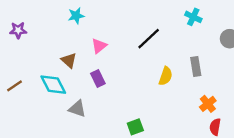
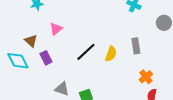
black line: (149, 39) -> (86, 52), moved
purple rectangle: (98, 79) -> (46, 58), moved
gray triangle: (77, 109) -> (62, 89), moved

